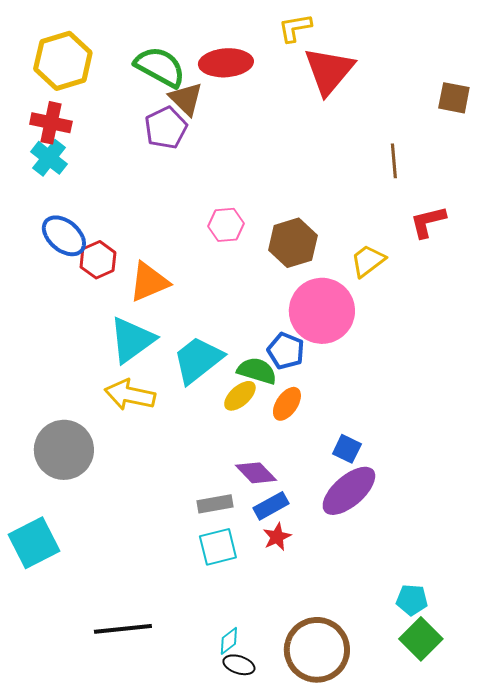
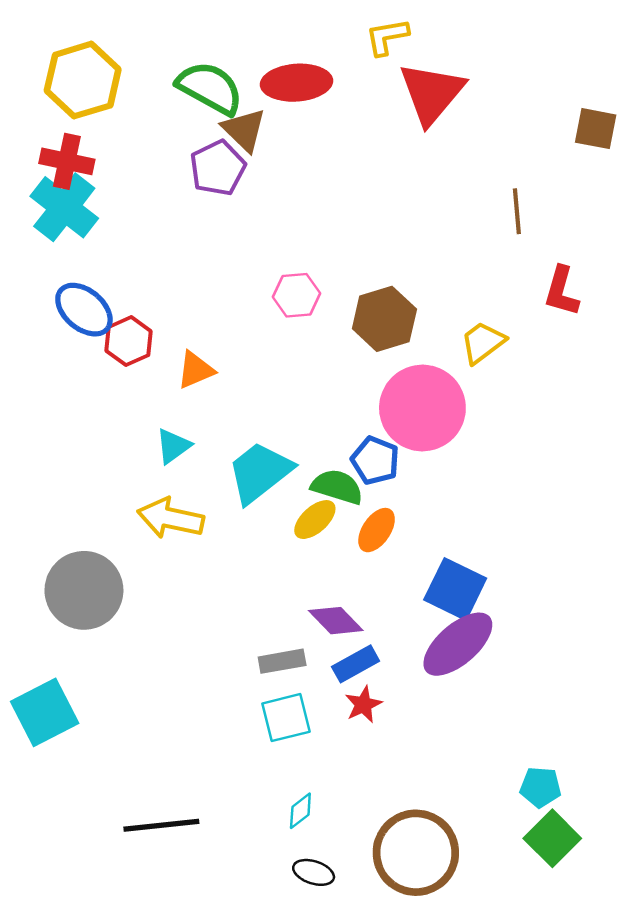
cyan cross: (49, 158) -> (64, 207), size x1.4
red L-shape: (428, 222) -> (561, 291), turned -60
orange triangle: (149, 282) -> (195, 370), size x0.7
cyan triangle: (132, 340) -> (173, 446), size x0.6
blue square: (347, 449) -> (455, 589), size x1.6
cyan diamond: (229, 641) -> (300, 811), moved

